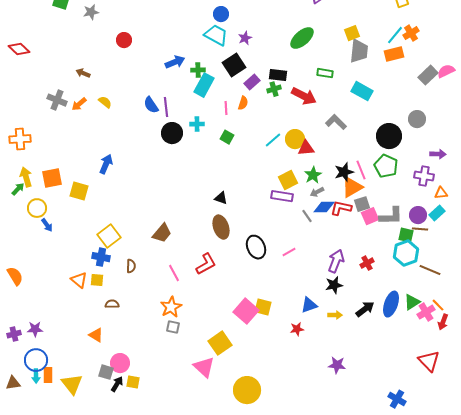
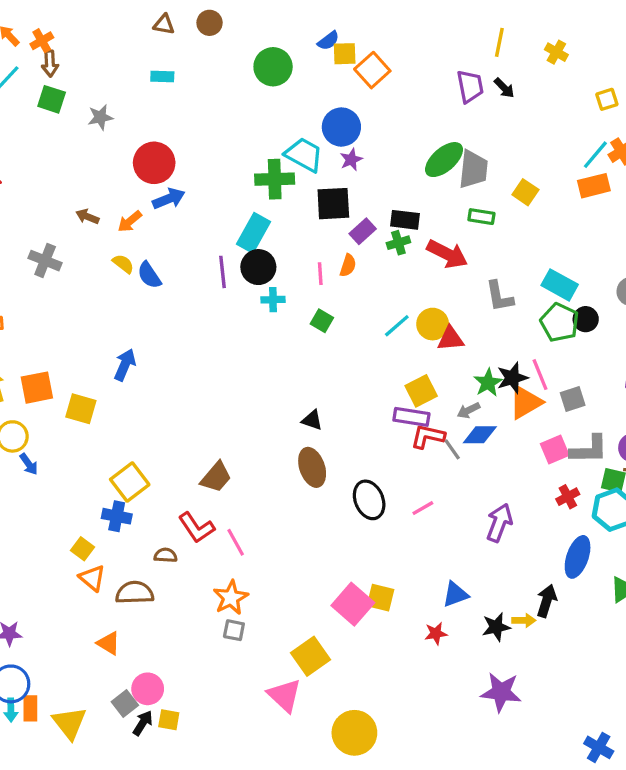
blue circle: (221, 14) -> (341, 127), moved, size x1.5
yellow square: (352, 33) -> (525, 192), moved, turned -35
red circle: (124, 40) -> (154, 163), size x1.6
gray trapezoid: (359, 51) -> (473, 169), moved
blue arrow: (175, 62) -> (169, 199), moved
black square: (234, 65) -> (333, 204), turned 30
green cross: (198, 70) -> (275, 179), moved, size x1.6
cyan rectangle: (204, 85) -> (253, 233), moved
cyan rectangle: (362, 91) -> (560, 285), moved
orange arrow: (79, 104) -> (130, 221), moved
blue semicircle: (151, 105) -> (149, 275), moved
gray L-shape: (336, 122) -> (499, 296), turned -145
black circle: (172, 133) -> (258, 267), moved
black circle: (389, 136) -> (586, 319), size x0.6
green pentagon: (386, 166) -> (560, 322), moved
green star: (313, 175) -> (488, 383), moved
gray square: (362, 204) -> (573, 399), moved
red L-shape: (341, 208) -> (428, 436), moved
red cross: (367, 263) -> (568, 497), moved
red L-shape: (206, 264) -> (196, 528), moved, turned 85
brown semicircle: (131, 266) -> (166, 555), moved, turned -88
orange triangle: (79, 280) -> (92, 578), moved
yellow square: (97, 280) -> (82, 549), moved, turned 32
black star: (334, 285) -> (496, 627), moved
brown semicircle: (112, 304) -> (135, 593), size x1.6
blue ellipse: (391, 304) -> (578, 557), moved
black arrow: (365, 309) -> (547, 601), turned -36
yellow arrow: (335, 315) -> (524, 620), moved
purple star: (337, 365) -> (501, 692), size x1.4
gray square: (106, 372) -> (125, 703), turned 35

